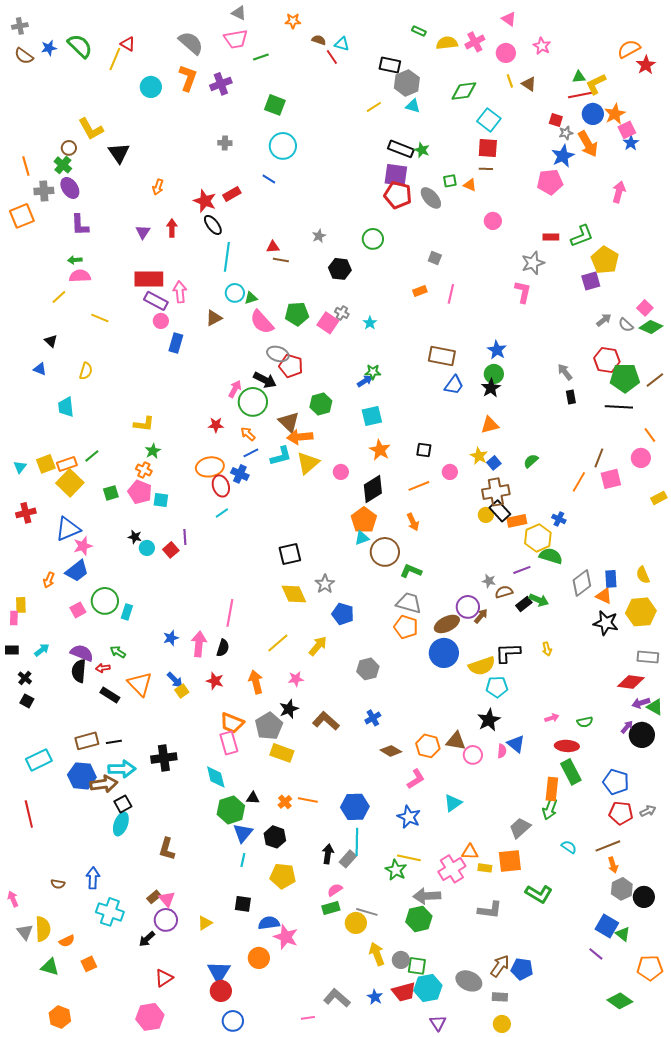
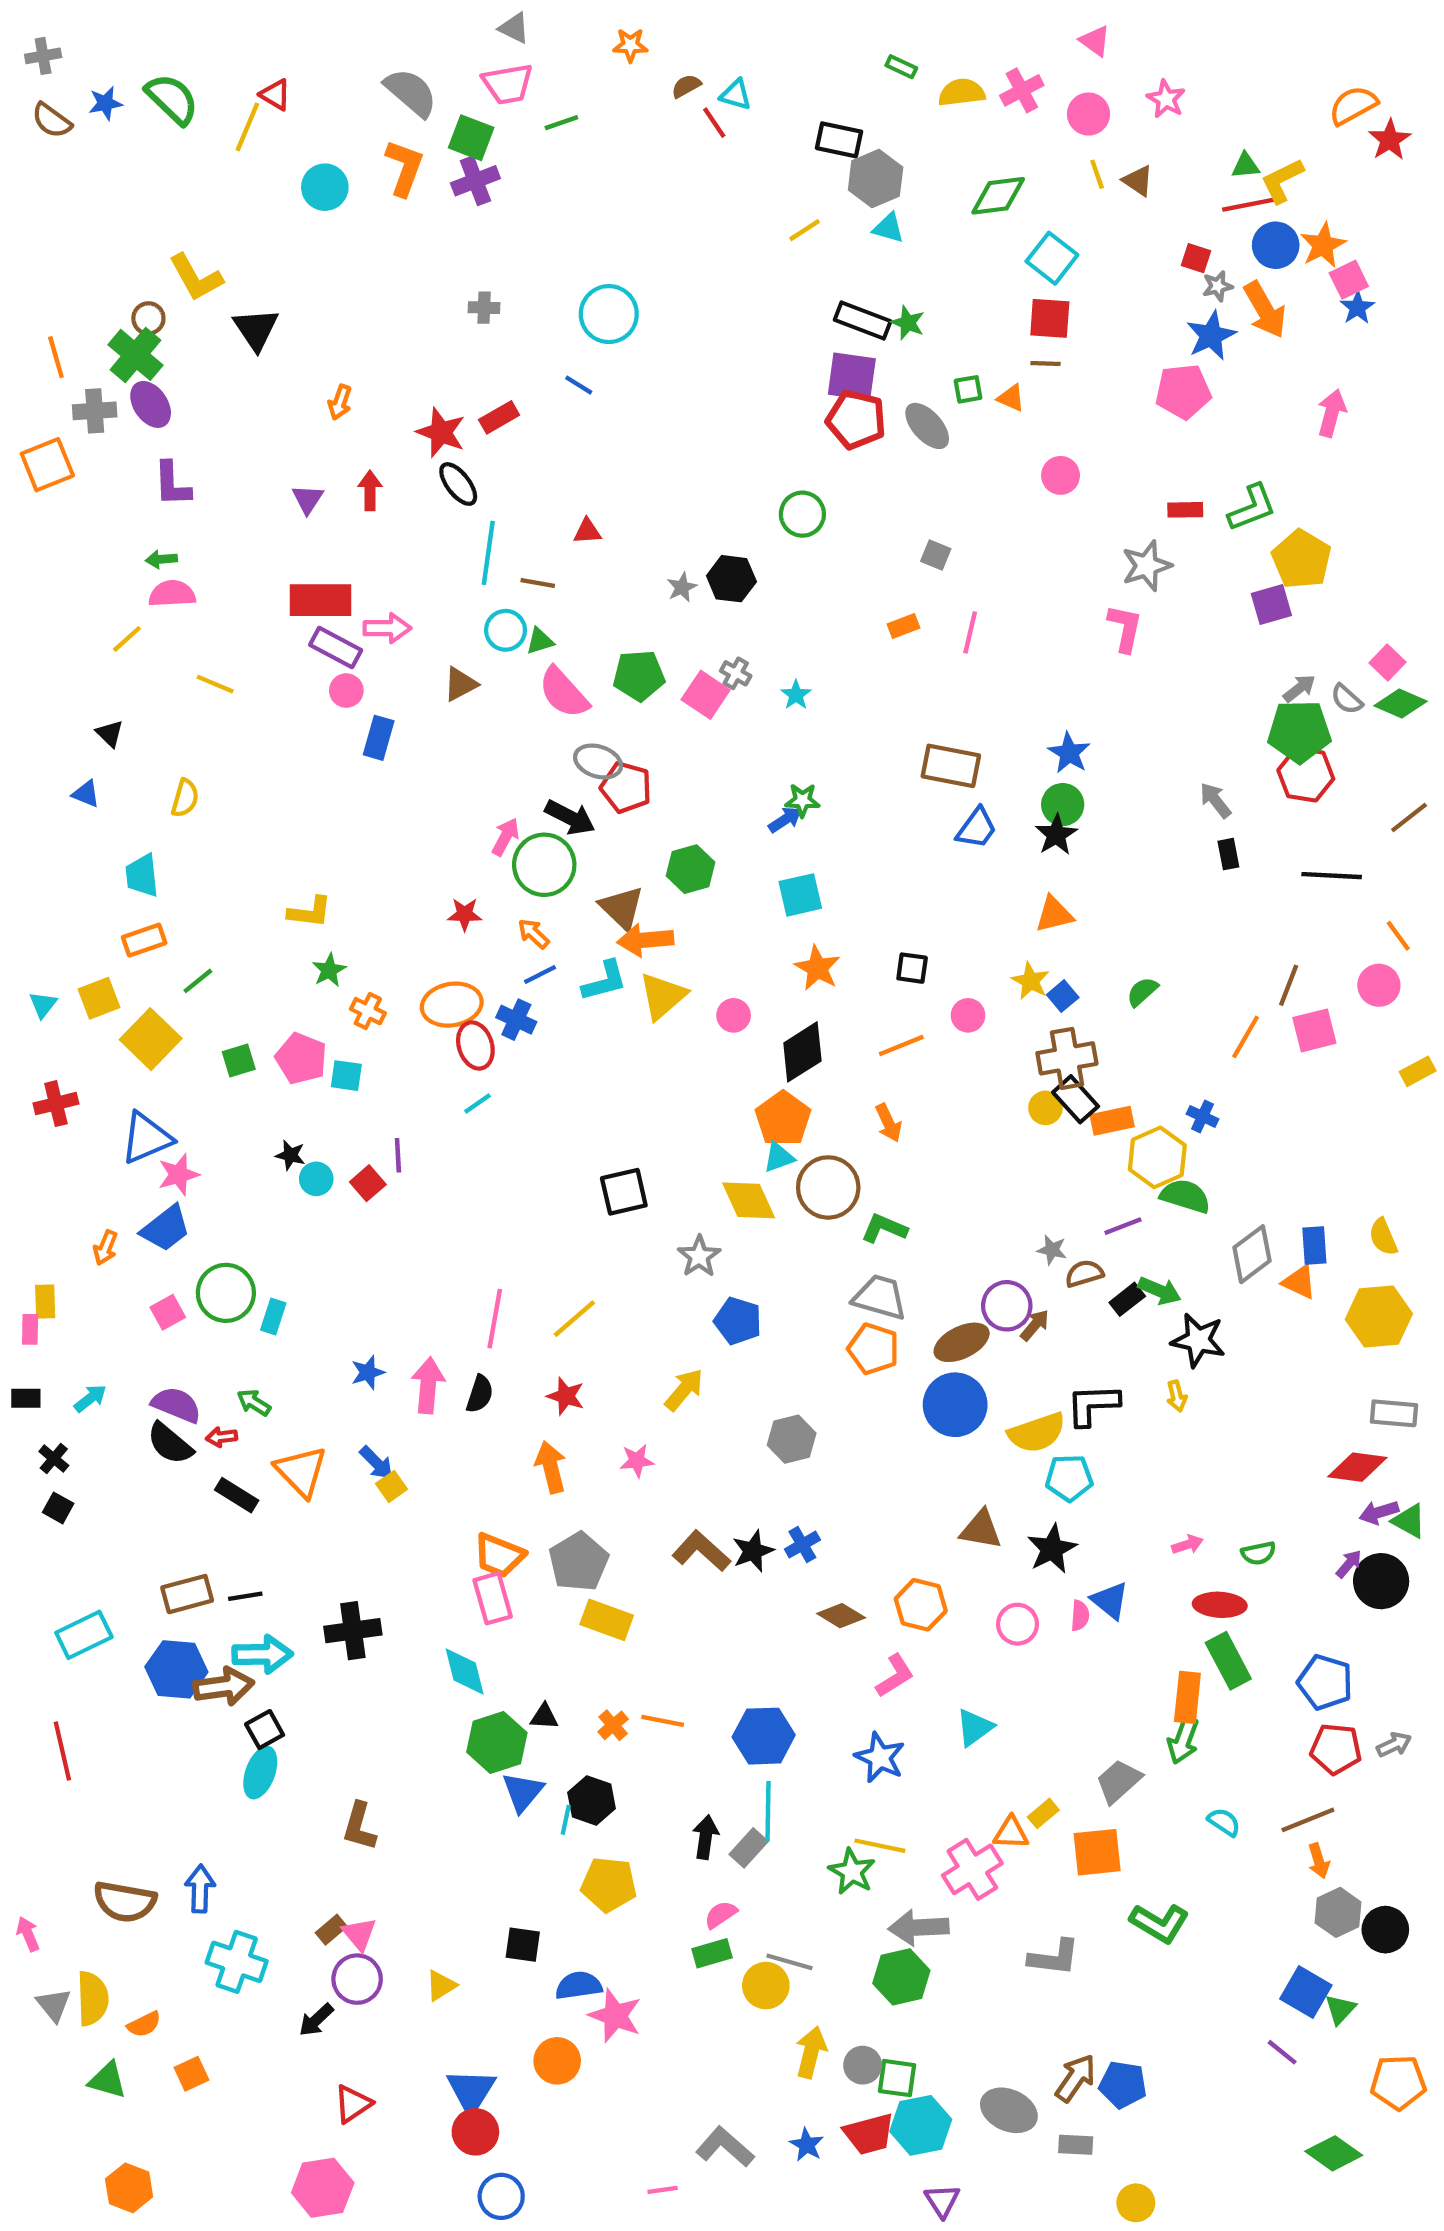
brown semicircle: (319, 40) -> (686, 86), turned -48
green square: (275, 105) -> (471, 138), moved
green cross: (63, 165) -> (136, 355), size x1.4
gray star: (319, 236) -> (682, 587), moved
brown line: (281, 260) -> (538, 583), moved
pink arrow: (180, 292) -> (387, 628), turned 95
green pentagon: (625, 378) -> (1299, 731), moved
orange rectangle: (67, 464) -> (144, 940), moved
orange cross: (144, 470) -> (368, 1011), moved
yellow diamond: (294, 594) -> (749, 1200), moved
black star: (606, 623) -> (1198, 1340), moved
yellow line: (278, 643) -> (574, 1319), moved
black semicircle: (79, 671) -> (170, 1443), turned -55
red star: (215, 681) -> (566, 1396), moved
black star: (289, 709) -> (753, 1551), moved
brown triangle: (456, 741) -> (981, 1529), moved
cyan line: (243, 860) -> (566, 1820), moved
yellow rectangle: (485, 868) -> (1043, 1813), moved, turned -48
brown semicircle: (58, 884) -> (125, 1902), size x2.0
green triangle: (623, 934) -> (1340, 2009), turned 35
yellow arrow: (377, 954) -> (811, 2052), turned 35
yellow circle: (502, 1024) -> (1136, 2203), moved

